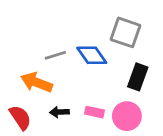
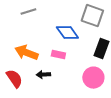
gray line: (55, 55) -> (28, 12), moved
pink rectangle: (95, 112) -> (58, 55), moved

